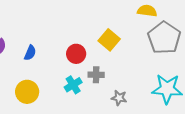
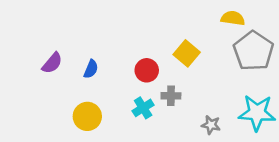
gray star: (119, 98) -> (211, 125), moved

